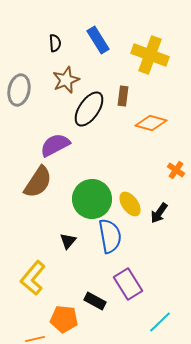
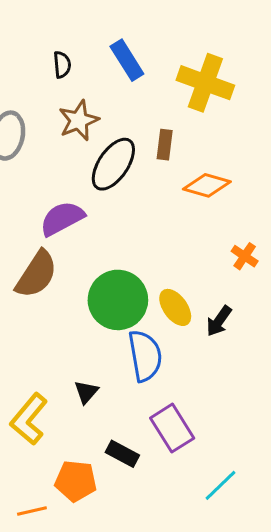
black triangle: (68, 241) -> (86, 392), moved

